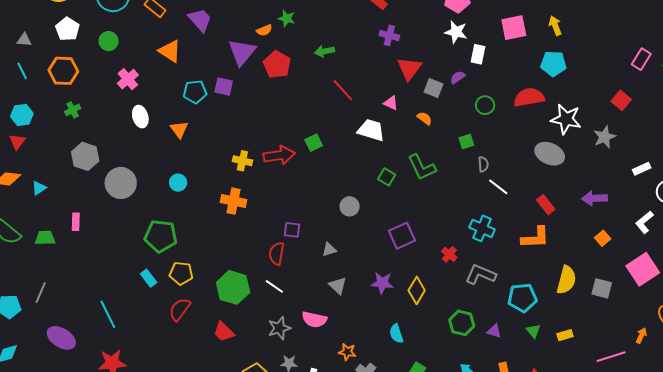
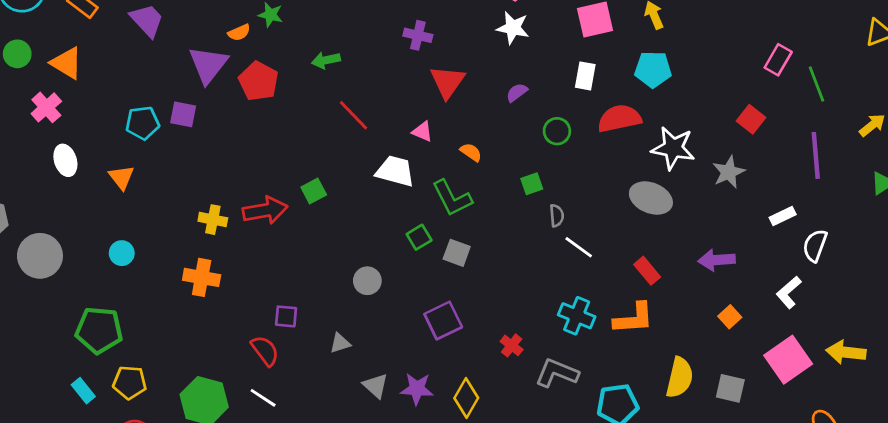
orange triangle: (170, 51) -> (67, 63), moved
white rectangle: (478, 54) -> (585, 76), moved
gray square: (433, 88) -> (457, 253), moved
green L-shape: (422, 167) -> (452, 198), moved
green square: (387, 177) -> (419, 237), turned 30
cyan cross: (482, 228) -> (577, 316), moved
red semicircle: (277, 254) -> (265, 351), turned 135
gray triangle: (338, 286) -> (376, 386), moved

